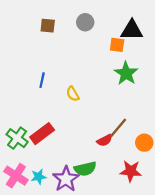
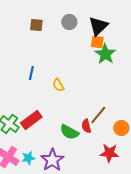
black triangle: (132, 30) -> (98, 26), moved, turned -45
green star: (126, 73) -> (105, 54), moved
red semicircle: (105, 140) -> (86, 126), turned 104
green semicircle: (85, 169) -> (69, 132), moved, turned 42

